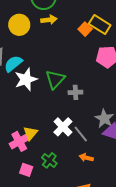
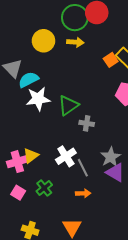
orange arrow: (86, 158) -> (83, 193), turned 152

